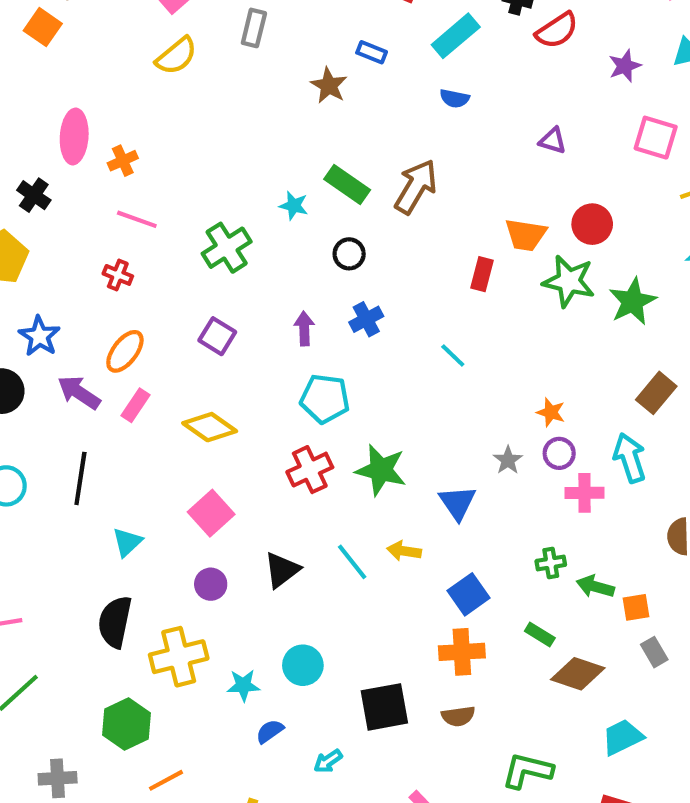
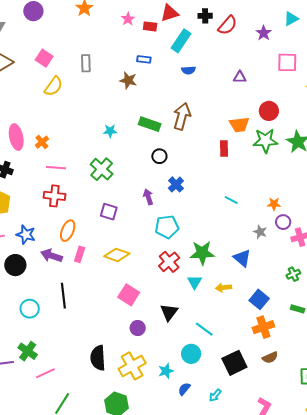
cyan star: (294, 206) -> (110, 131), moved
red cross: (118, 275) -> (54, 196), size x1.5
cyan line: (453, 356) -> (231, 200), moved
cyan triangle: (127, 542) -> (195, 282), moved
cyan line: (352, 562) -> (204, 329), moved

